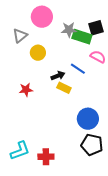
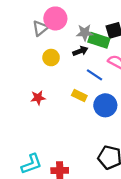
gray triangle: (20, 36) -> (40, 28), moved
black arrow: (58, 76) -> (80, 51), moved
blue circle: (88, 119) -> (105, 105), moved

